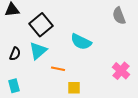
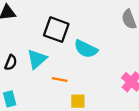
black square: (41, 25) -> (56, 30), moved, turned -30

